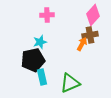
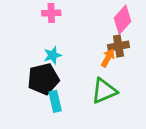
pink cross: (47, 15) -> (51, 13), moved
green triangle: (70, 83) -> (104, 91), moved

